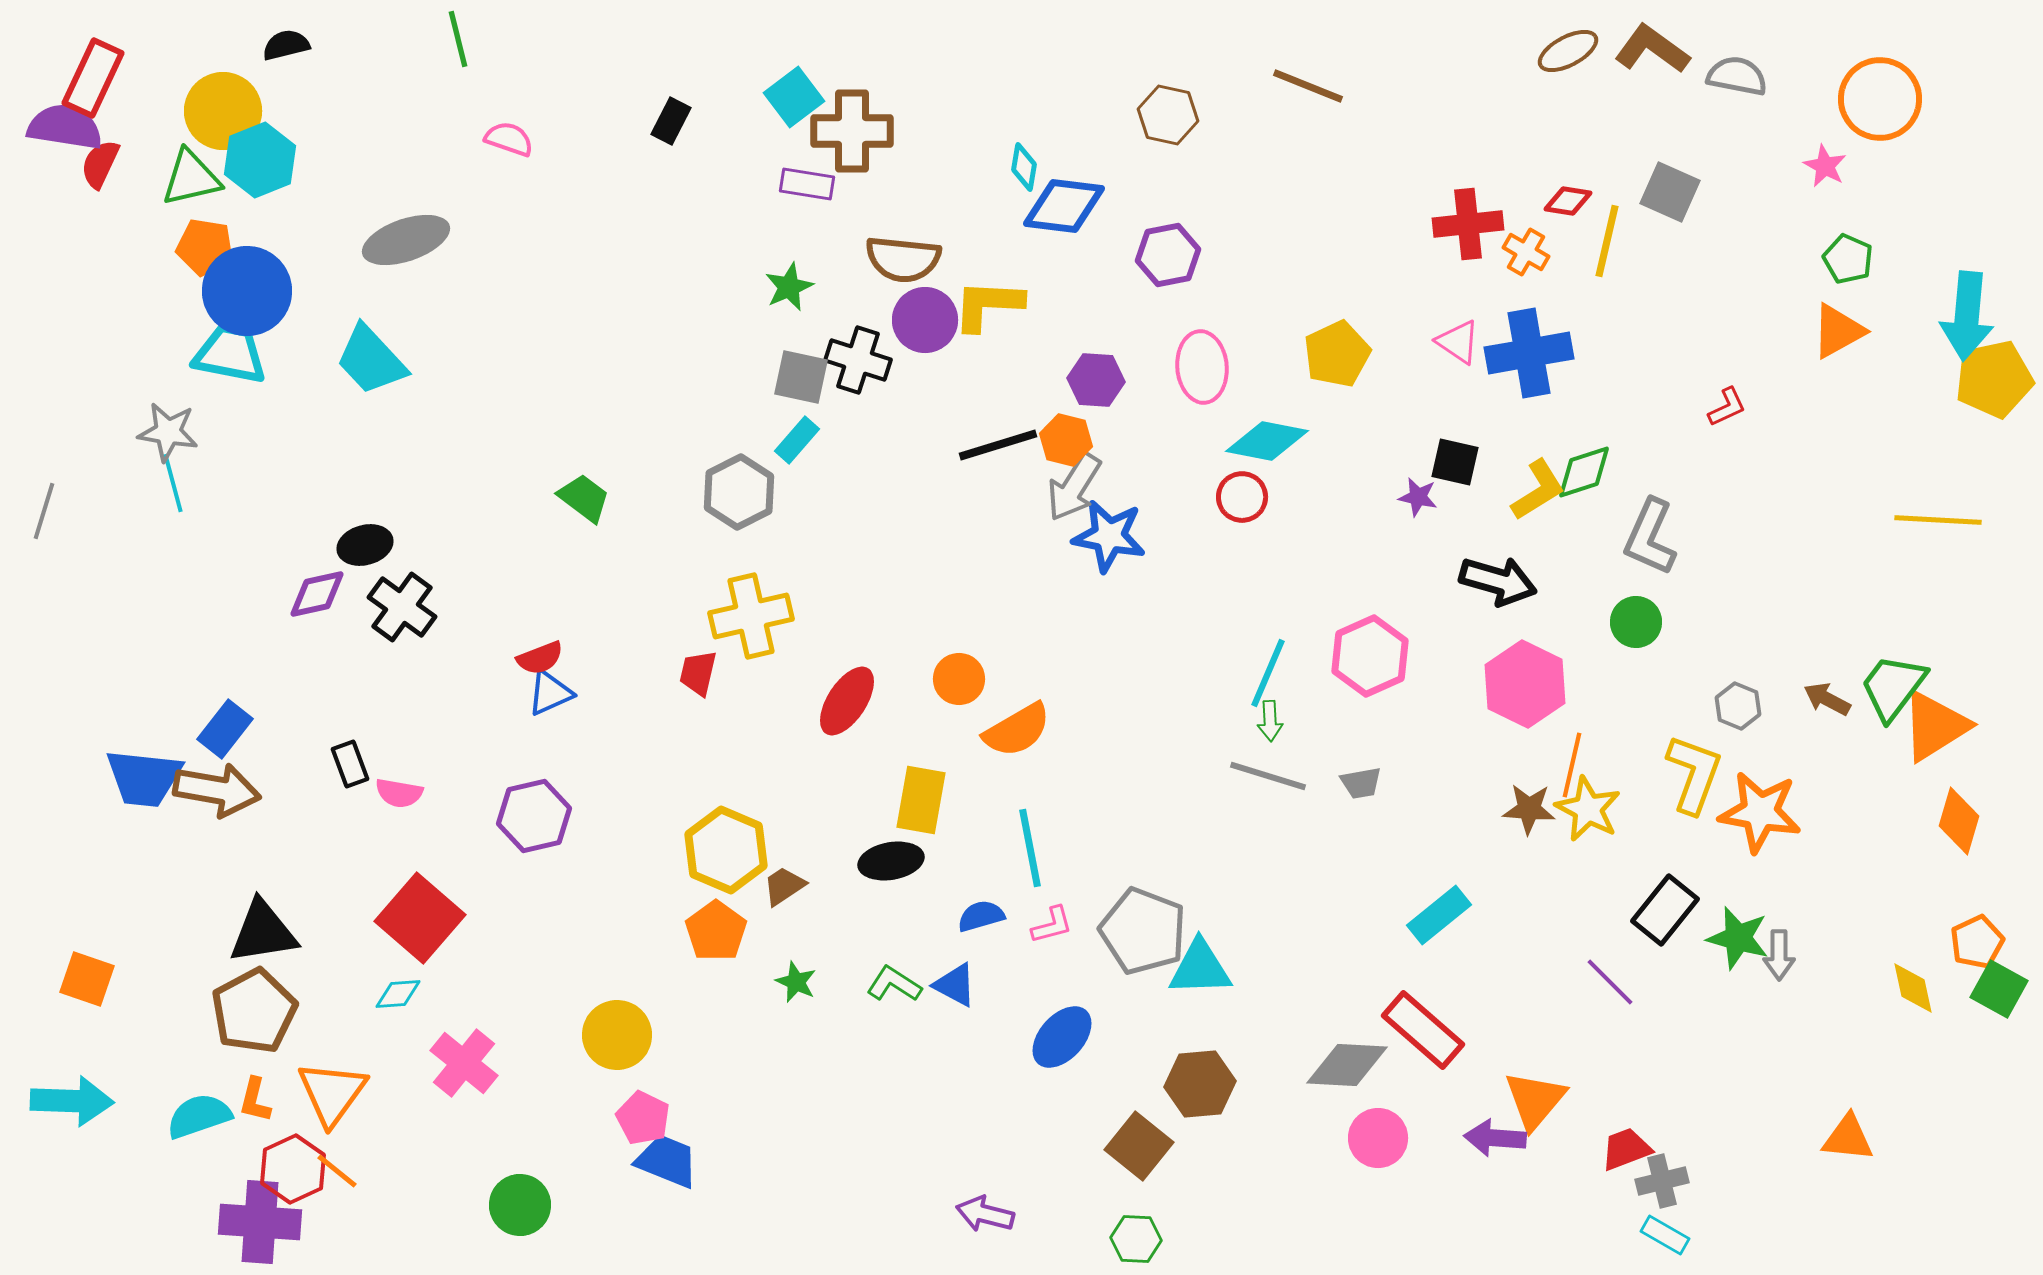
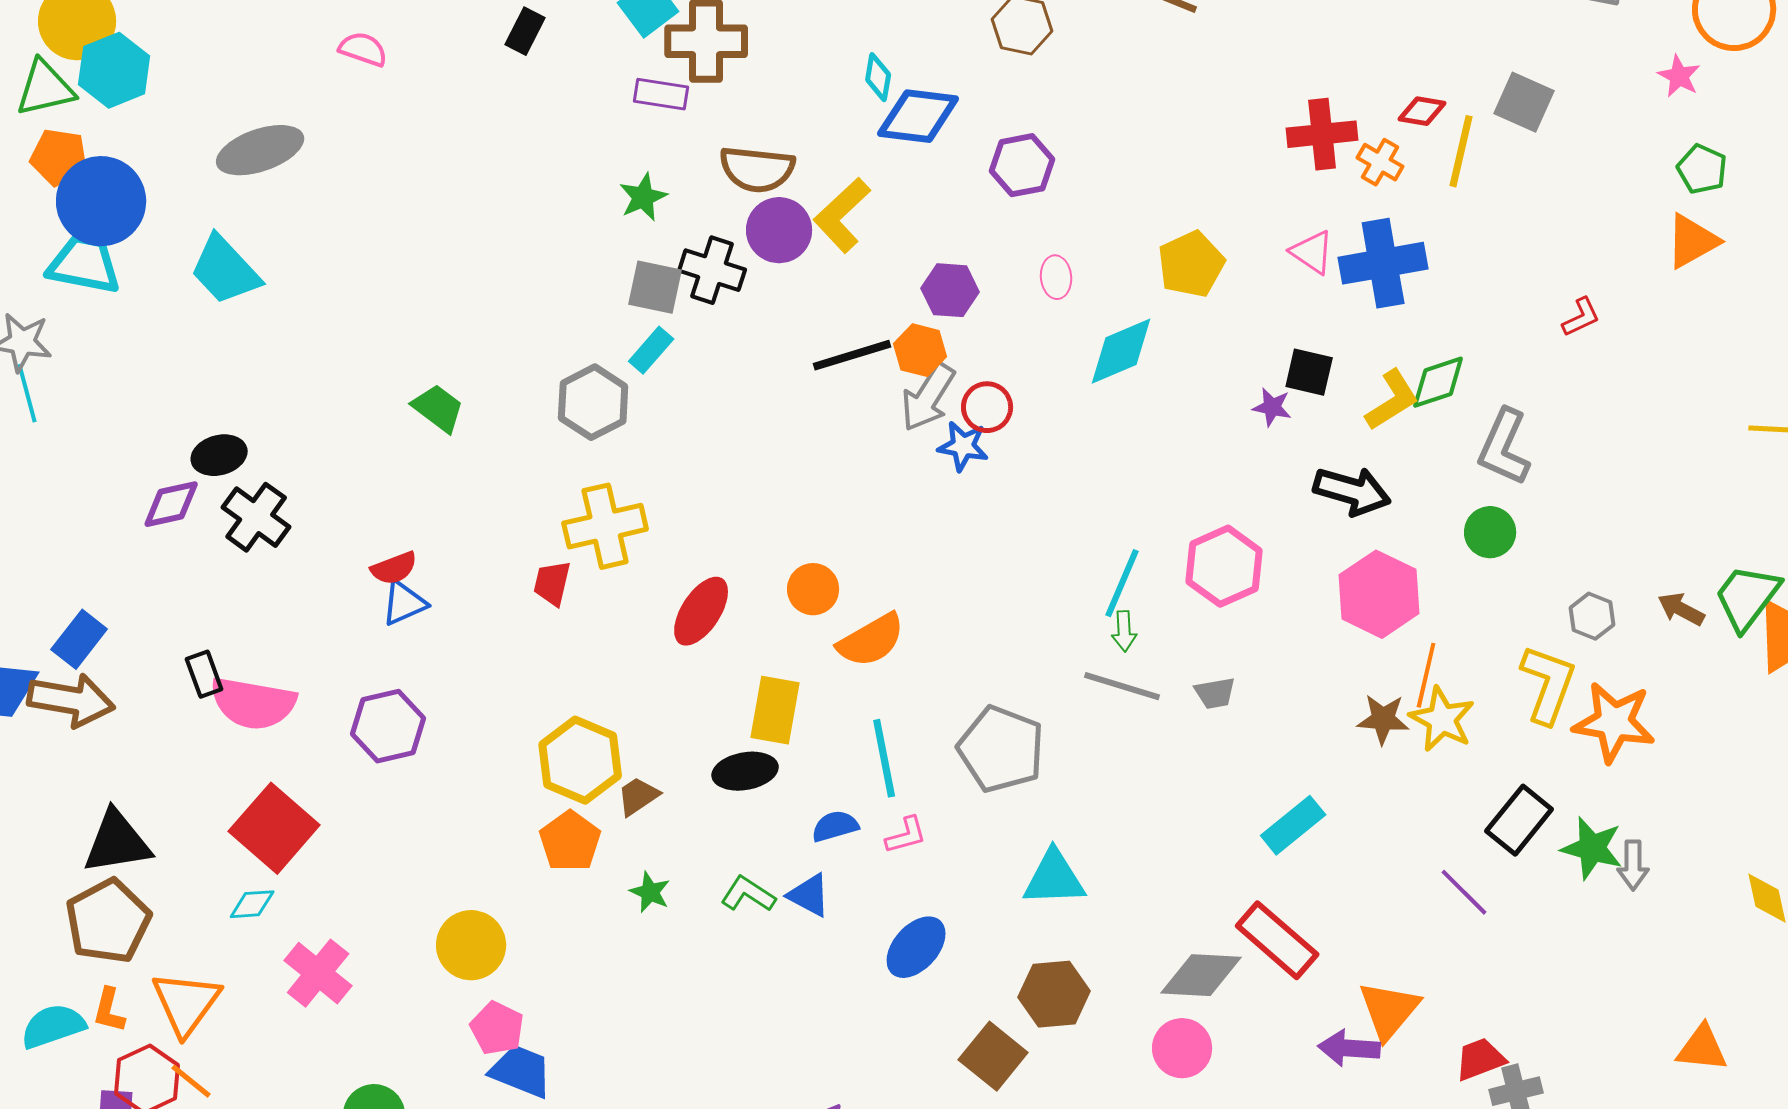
yellow L-shape: (988, 305) -> (842, 215), turned -46
pink ellipse: (1202, 367) -> (1056, 277), size x0.6
cyan diamond: (1267, 441) -> (1121, 351), turned -34
red circle: (1242, 497) -> (987, 407), moved
blue star: (1109, 536) -> (963, 446), size x0.7
pink semicircle: (399, 793) -> (253, 703), size x1.8
gray pentagon: (1143, 931) -> (1001, 749), moved
pink circle: (1378, 1138) -> (1182, 1048), moved

